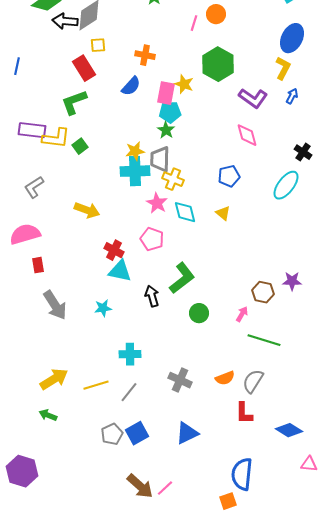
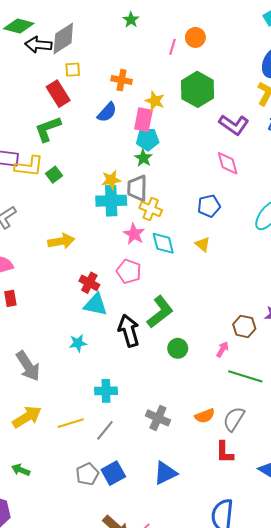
yellow star: (184, 84) -> (155, 101), moved
yellow arrow: (87, 210) -> (61, 241), turned -30
black arrow: (152, 296) -> (129, 331), size x1.4
gray arrow: (55, 305) -> (28, 366), moved
green arrow: (48, 415) -> (21, 470), moved

